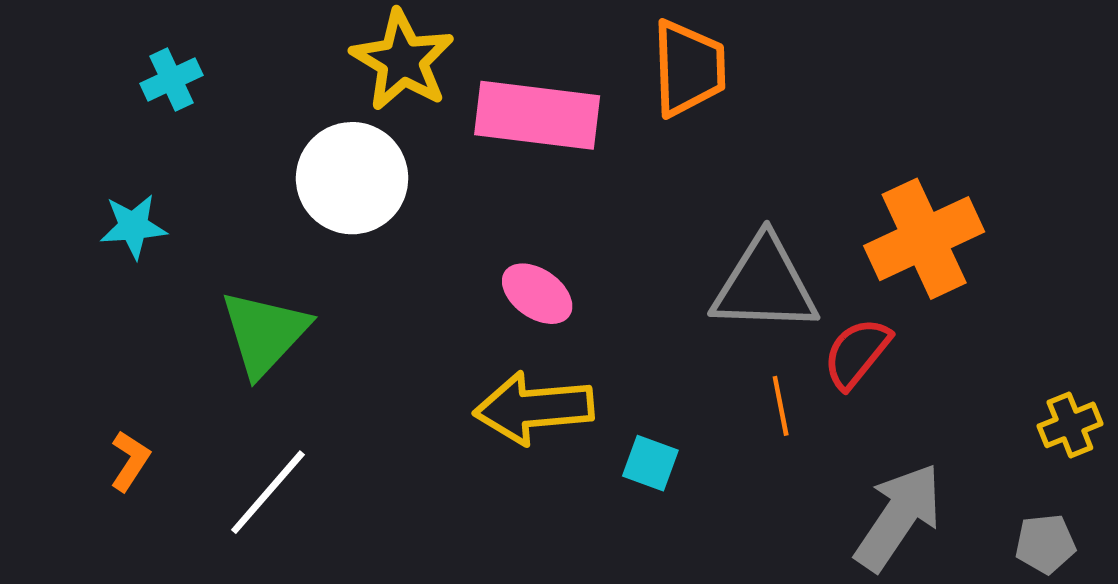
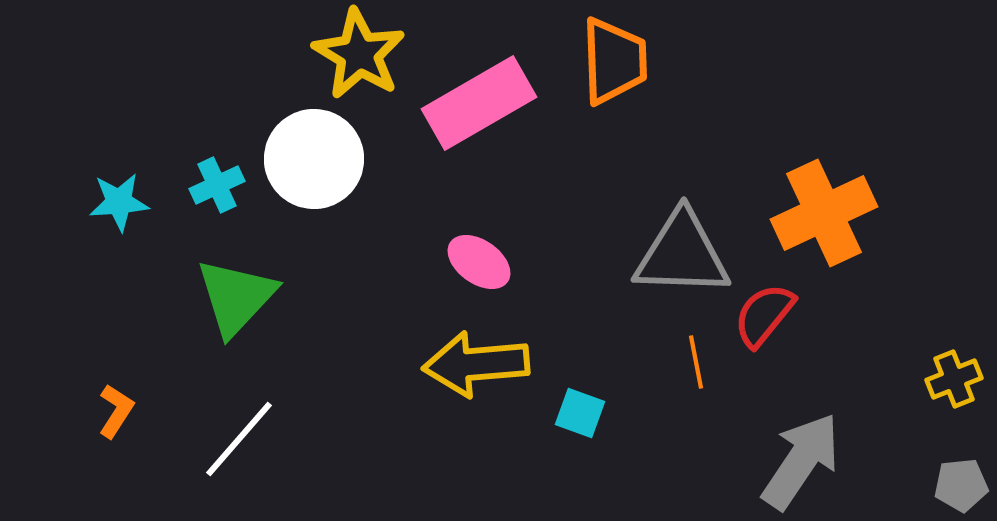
cyan cross: (171, 79) -> (217, 185), moved
pink rectangle: (537, 115) -> (479, 103), turned -37
gray pentagon: (1045, 544) -> (961, 485), moved

